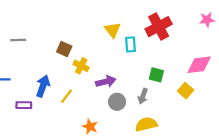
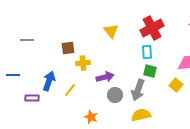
cyan rectangle: (131, 44) -> (147, 52), moved
brown square: (64, 49) -> (68, 48), turned -32
yellow cross: (81, 66) -> (83, 63), turned -32
gray arrow: (143, 96) -> (138, 90), size x1.5

